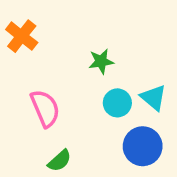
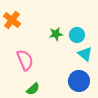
cyan circle: (117, 103) -> (77, 35), moved

